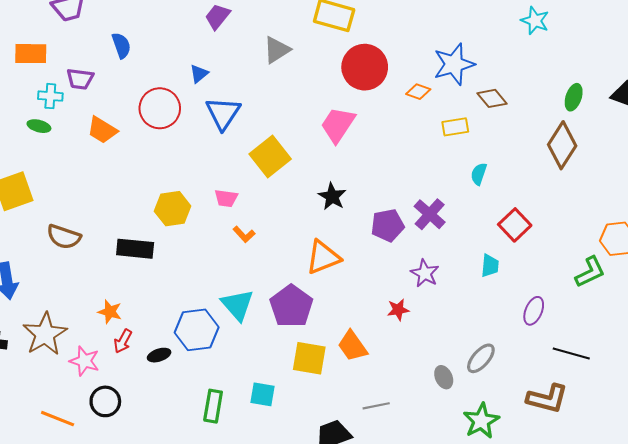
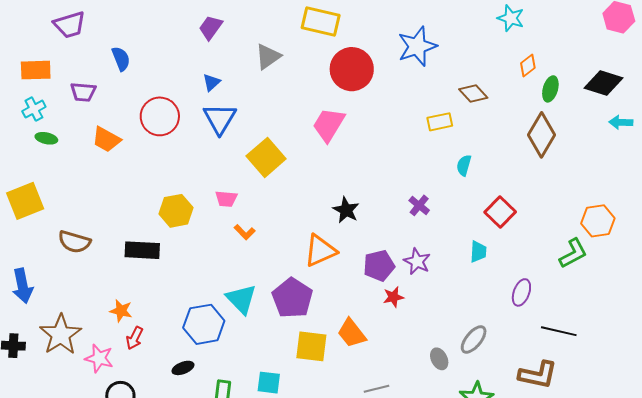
blue star: (454, 64) -> (417, 46), moved
blue triangle: (199, 74) -> (211, 82), moved
orange diamond: (418, 92) -> (528, 66), moved, turned -55
cyan cross: (50, 96) -> (34, 109), moved, turned -30
black star: (332, 196) -> (346, 210), moved
purple cross: (430, 214) -> (419, 205), size x0.7
purple pentagon: (388, 225) -> (379, 266), moved
black ellipse: (159, 355) -> (183, 368), moved

